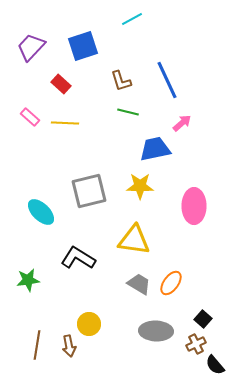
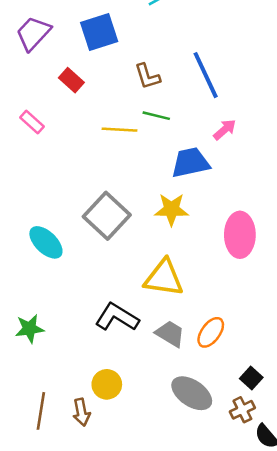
yellow line: (65, 123) -> (119, 130), moved
gray square: (89, 191) -> (107, 216), turned -33
black L-shape: (78, 258) -> (117, 317), moved
gray ellipse: (156, 331) -> (192, 393), turned 32

